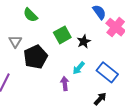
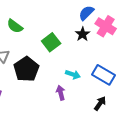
blue semicircle: (99, 12) -> (86, 13), turned -91
black star: (84, 41) -> (83, 34), moved
cyan arrow: (79, 68) -> (73, 74), turned -104

